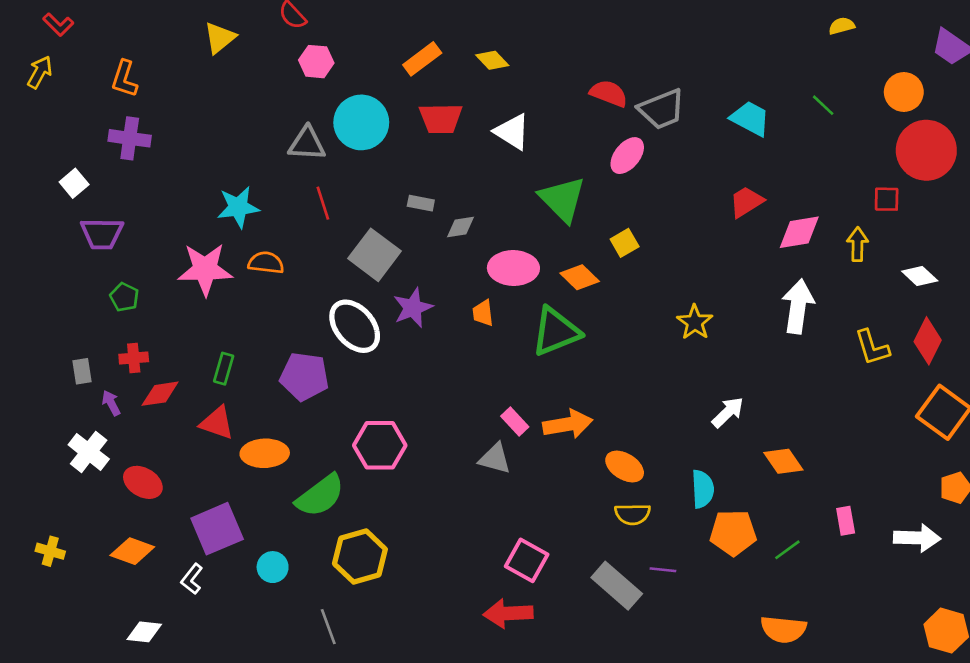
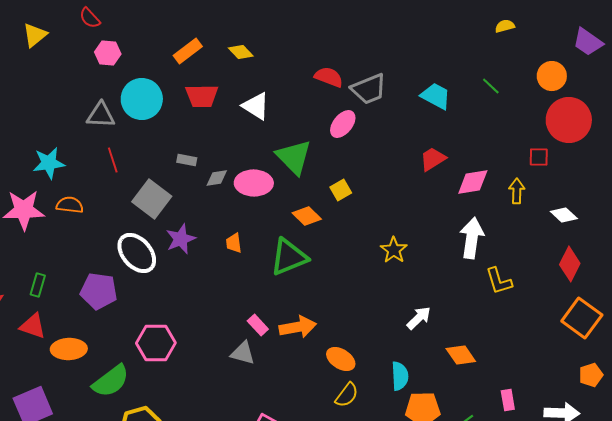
pink ellipse: (513, 268) -> (254, 183), moved
yellow L-shape: (872, 347) -> (499, 281), moved
yellow semicircle: (633, 514) -> (347, 395), turned -52

